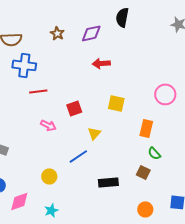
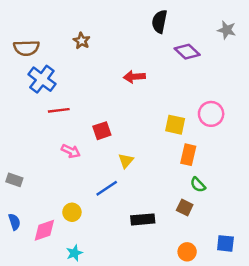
purple diamond: (91, 33) -> (187, 52), moved, turned 55
blue cross: (24, 65) -> (42, 79), turned 30
yellow square: (116, 103) -> (175, 125), moved
pink diamond: (19, 201) -> (44, 230), moved

